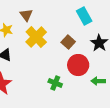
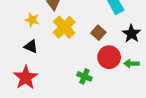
green arrow: (98, 81) -> (132, 64), moved

